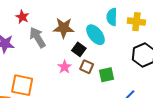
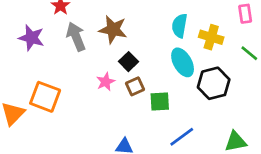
cyan ellipse: (95, 35) -> (183, 62), moved
brown square: (87, 67) -> (135, 86), turned 32

